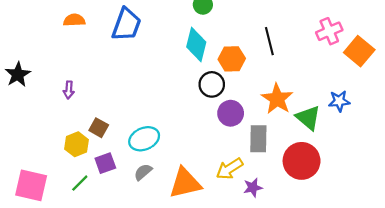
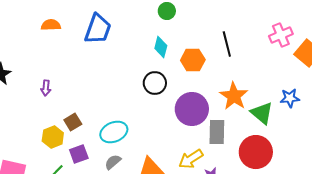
cyan diamond: (196, 45) -> (161, 47), size x0.7
black circle: (212, 84) -> (155, 83), moved
purple circle: (231, 113) -> (192, 109), size x1.4
brown square: (99, 128) -> (73, 122), turned 30

